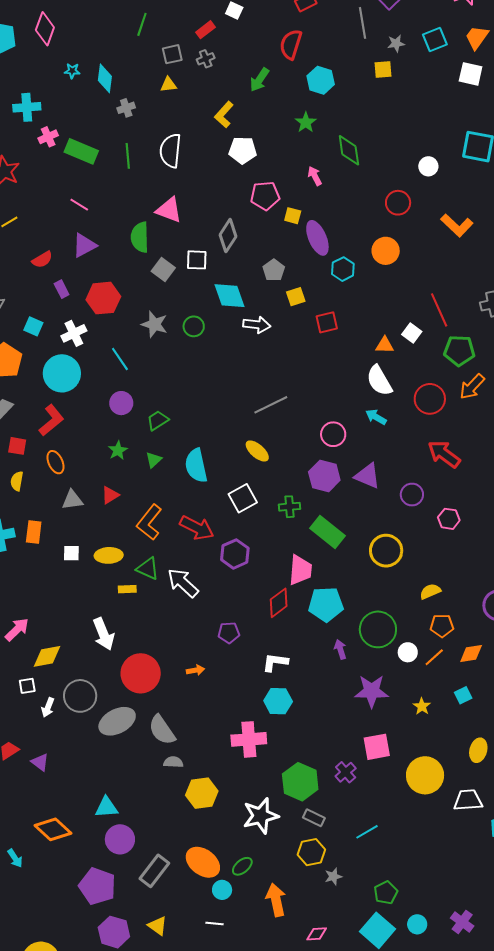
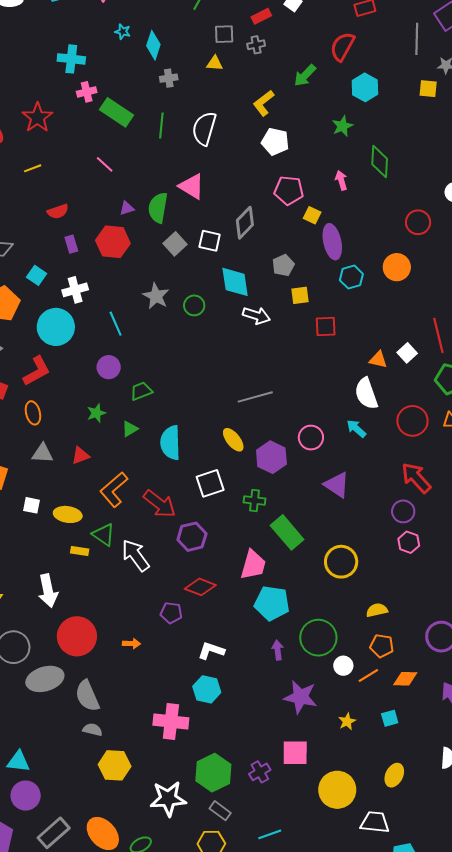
purple triangle: (84, 245) -> (127, 208), moved, size x0.6
red hexagon: (103, 298) -> (113, 242), moved
purple hexagon: (324, 476) -> (271, 457), moved
purple circle: (412, 495) -> (403, 511), moved
red diamond: (279, 603) -> (200, 587), moved, turned 48

